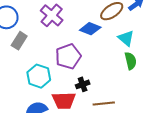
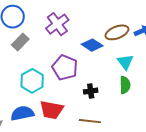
purple pentagon: (68, 56) -> (65, 68), turned 30
black cross: (83, 84) -> (91, 91), moved

